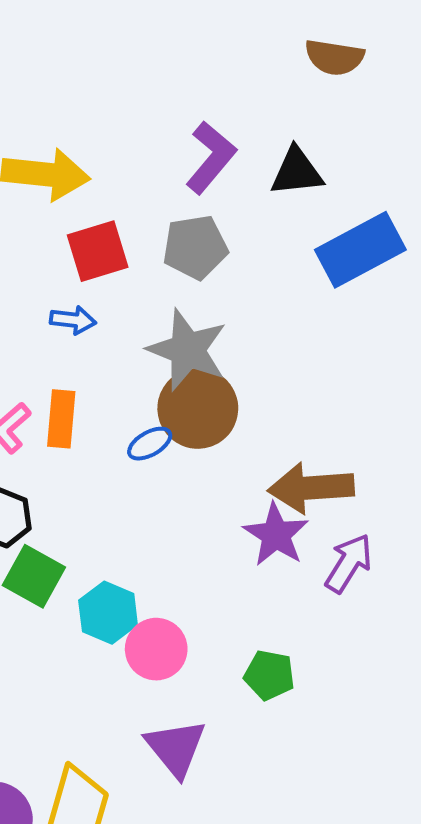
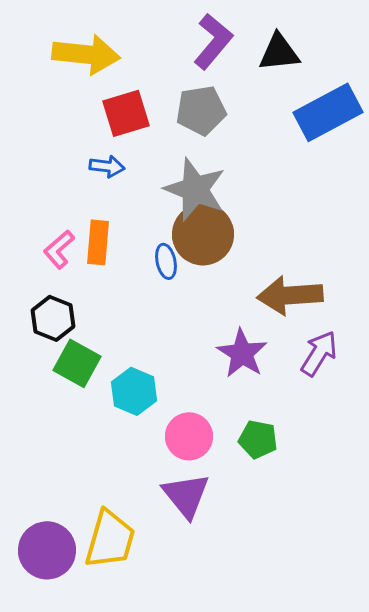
blue ellipse: (150, 444) -> (166, 261), turned -72
purple star: (276, 535) -> (242, 353), moved
pink circle: (156, 649) -> (189, 436), moved

